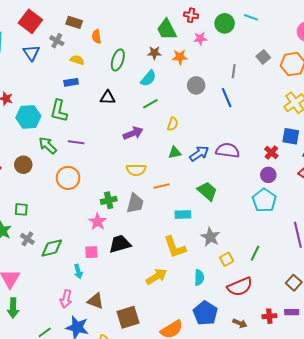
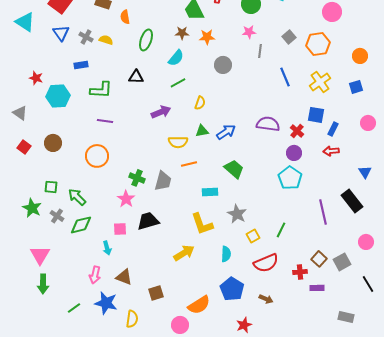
pink star: (200, 39) -> (249, 32), moved
gray cross: (57, 41) -> (86, 37), moved
blue rectangle: (71, 82) -> (81, 65), moved
blue line: (227, 98) -> (285, 77), moved
green L-shape: (59, 111) -> (101, 90), moved, turned -100
green arrow: (48, 145) -> (77, 197), moved
purple semicircle: (228, 150) -> (268, 124), moved
yellow semicircle: (136, 170) -> (178, 142), moved
green cross: (109, 200) -> (137, 178), turned 35
red cross: (269, 316) -> (300, 272), moved
brown square: (128, 317) -> (156, 293), size x0.7

